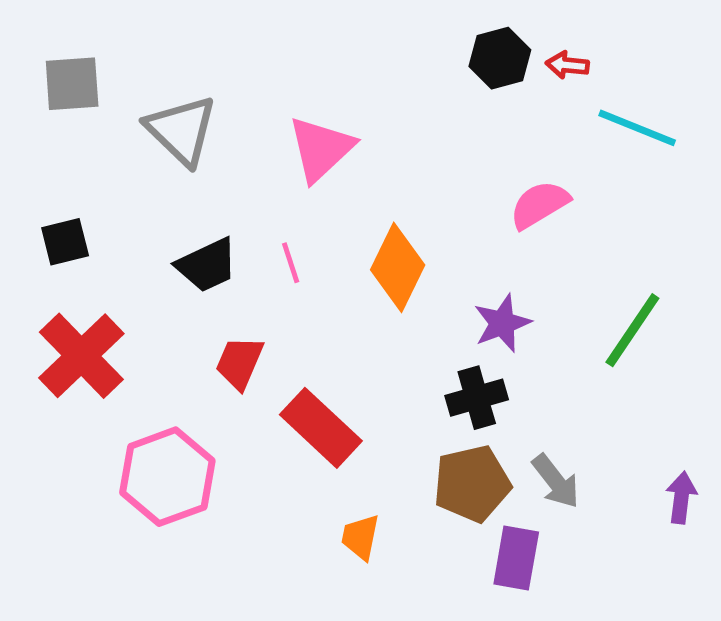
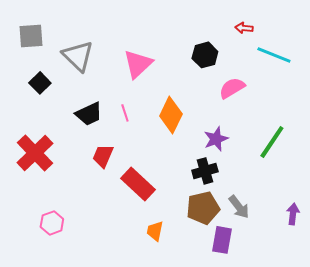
black hexagon: (500, 58) -> (205, 55), moved
black square: (65, 242) -> (40, 83), moved, turned -30
pink hexagon: (167, 477) -> (52, 223), moved, size x0.6

